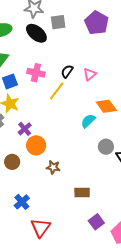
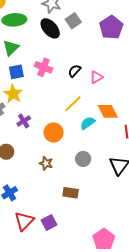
gray square: (58, 22) -> (73, 21), turned -35
yellow line: (57, 91) -> (73, 104), moved
orange circle: (36, 145) -> (54, 132), moved
gray circle: (106, 147) -> (83, 159), moved
purple square: (96, 222) -> (49, 222), moved

